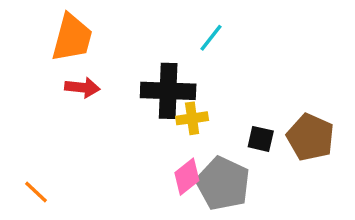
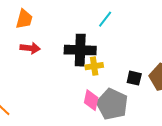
orange trapezoid: (72, 38) -> (24, 19), size x0.7
pink diamond: (187, 177) -> (91, 100), turned -40

